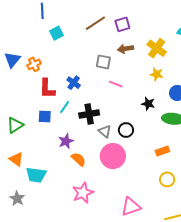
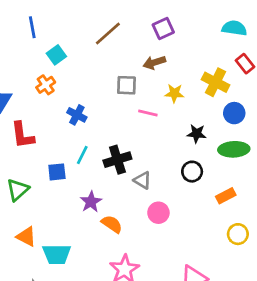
purple square: (122, 24) -> (163, 28), moved
yellow cross: (157, 48) -> (216, 82), moved
orange cross: (34, 64) -> (46, 85), moved
yellow star: (157, 74) -> (174, 93), moved
blue cross: (74, 83) -> (77, 115), moved
red L-shape: (47, 89) -> (22, 135), moved
black circle: (126, 130) -> (192, 172), moved
pink circle: (113, 156) -> (158, 213), size x0.6

